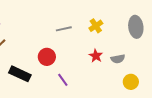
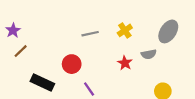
gray ellipse: (136, 27) -> (168, 31), turned 40
gray semicircle: (118, 59) -> (149, 54), moved

